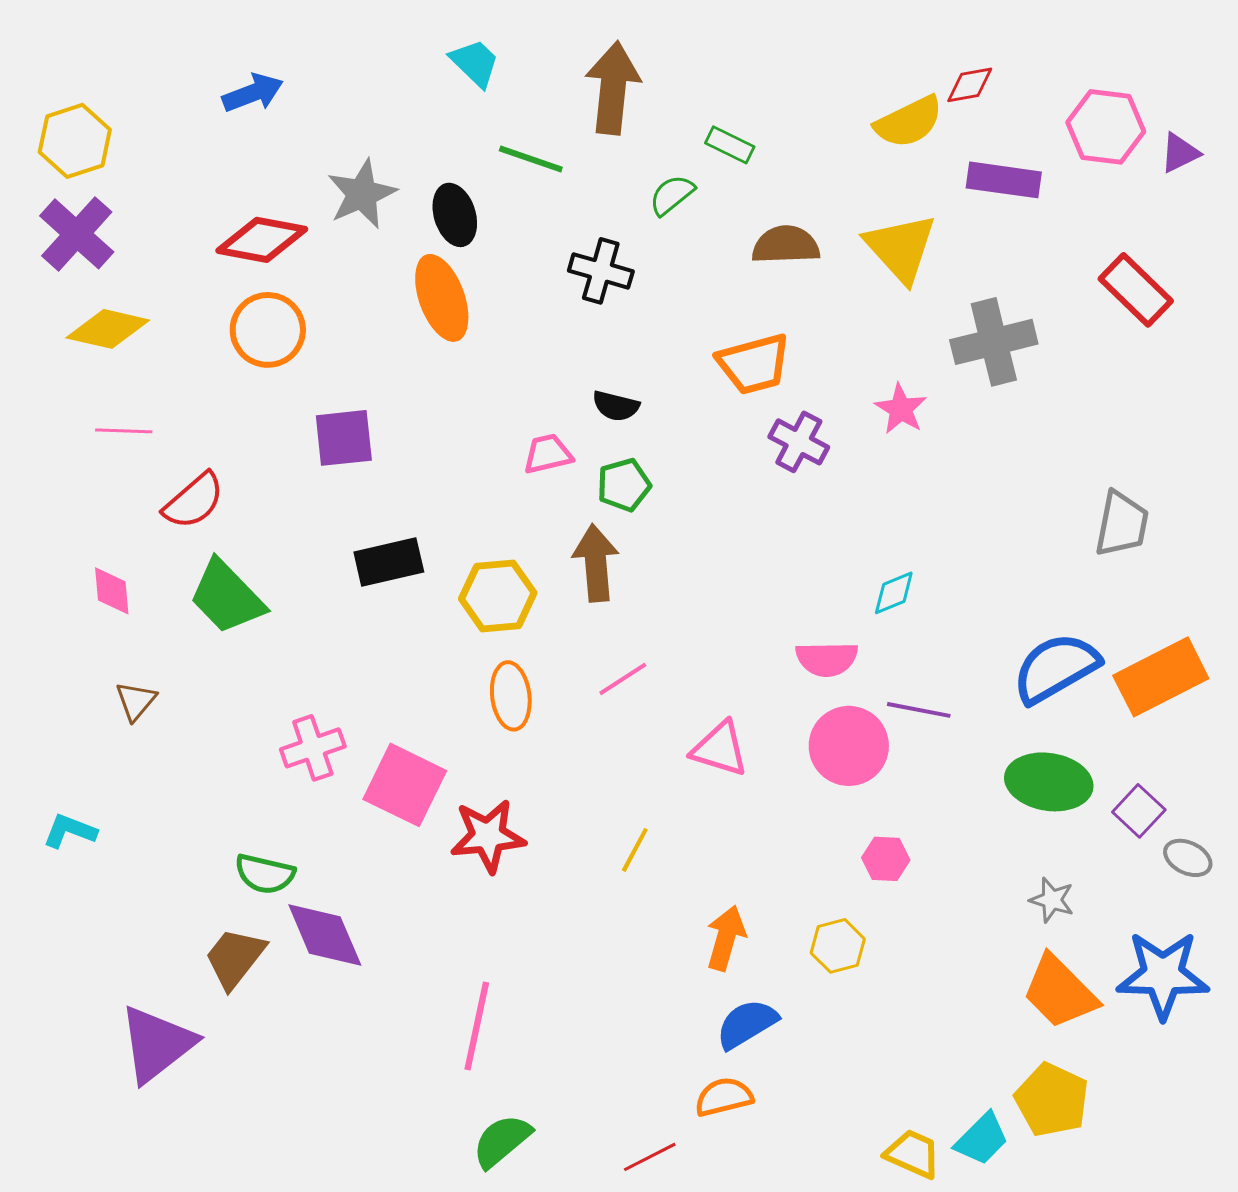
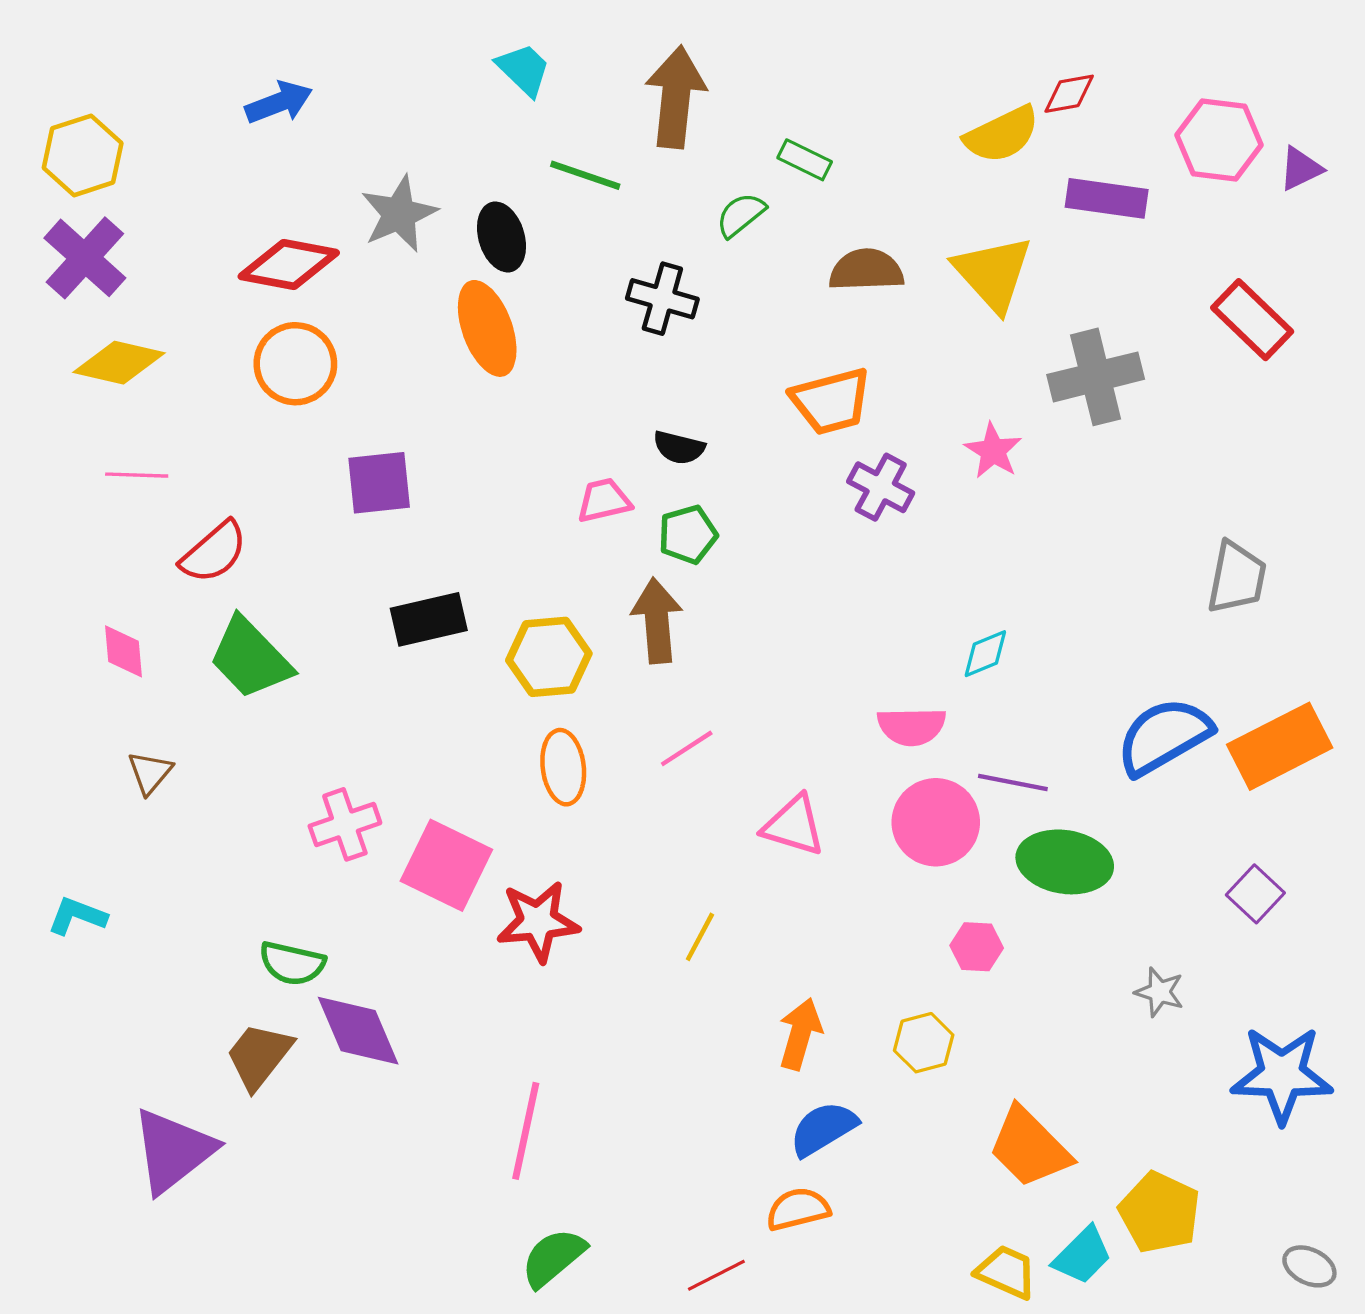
green ellipse: (1049, 782) -> (1065, 862), moved
gray ellipse: (1188, 858) -> (1309, 1266), moved
orange trapezoid: (1060, 992) -> (1029, 1147), moved

